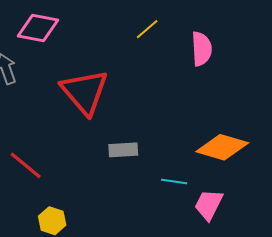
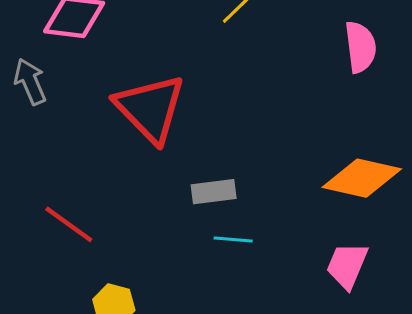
pink semicircle: (202, 49) -> (360, 47), moved
cyan line: (174, 182) -> (233, 240), moved

